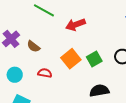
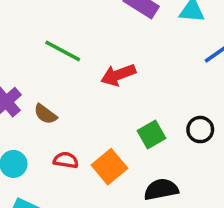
orange square: (71, 59) -> (109, 167), moved

